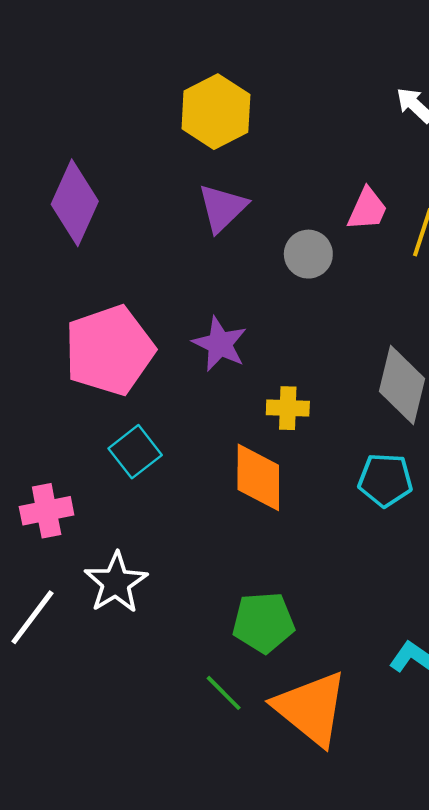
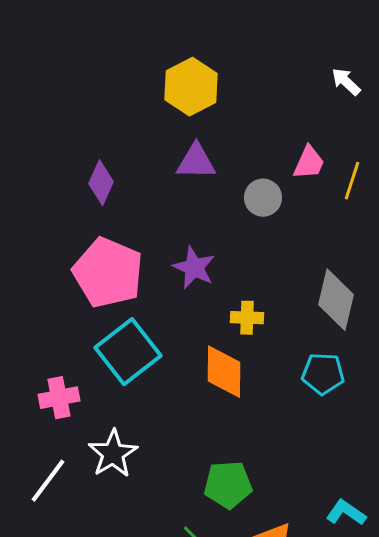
purple diamond: (75, 203) -> (101, 183), moved, size x0.7
purple triangle: (222, 208) -> (196, 162), turned 45
pink pentagon: (109, 350) -> (108, 273), turned -30
cyan square: (135, 452) -> (128, 352), size x1.6

